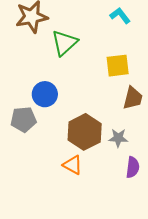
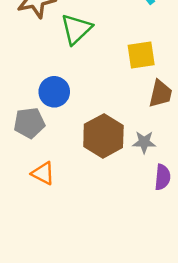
orange triangle: (73, 165) -> (43, 173), moved

